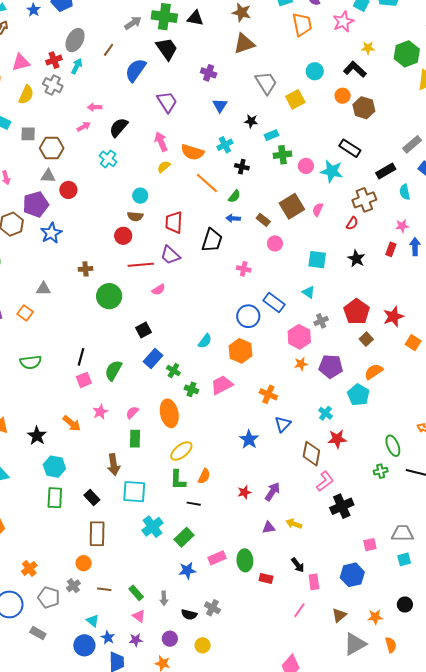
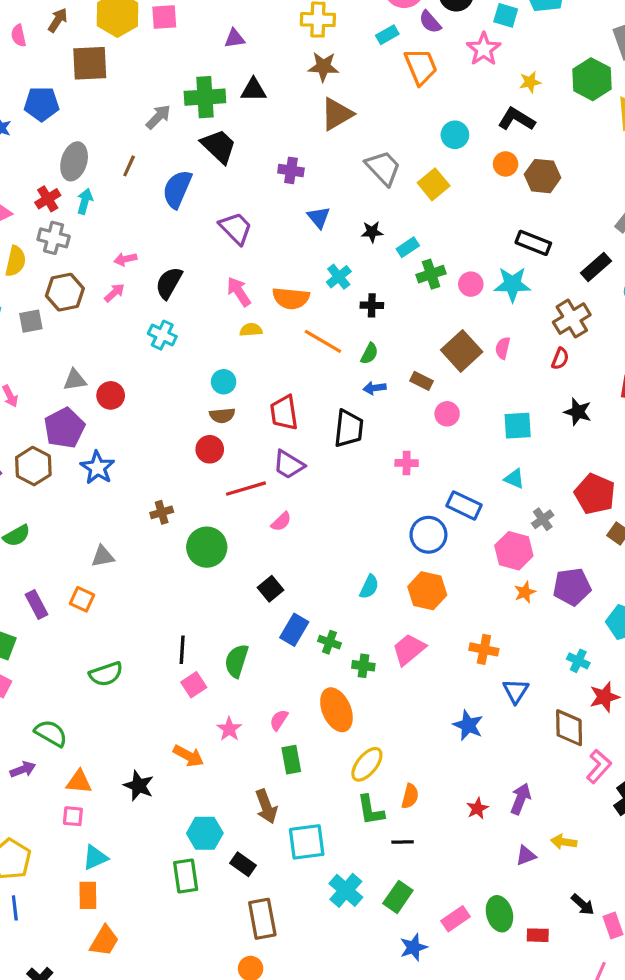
brown hexagon: (52, 148) -> (65, 292), moved
yellow semicircle: (164, 167) -> (251, 330), turned 48
cyan hexagon: (54, 467) -> (205, 833), moved

